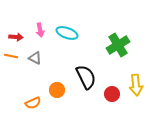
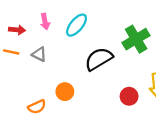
cyan ellipse: (67, 33) -> (77, 25), turned -70
black semicircle: (86, 77) -> (99, 59), moved, turned -95

